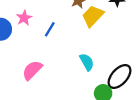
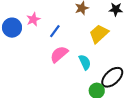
yellow trapezoid: (93, 16) -> (99, 34), moved
pink semicircle: (32, 70) -> (59, 54), moved

